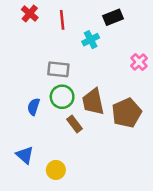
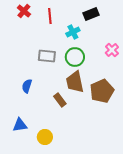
green circle: (62, 97) -> (75, 57), moved
blue triangle: (25, 155) -> (20, 125), turned -49

